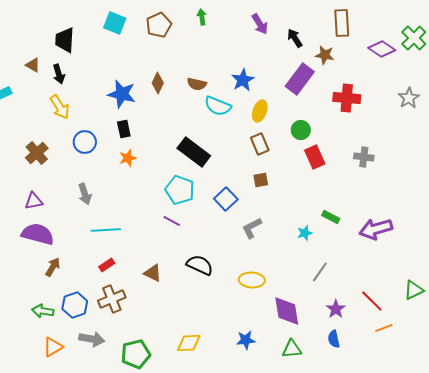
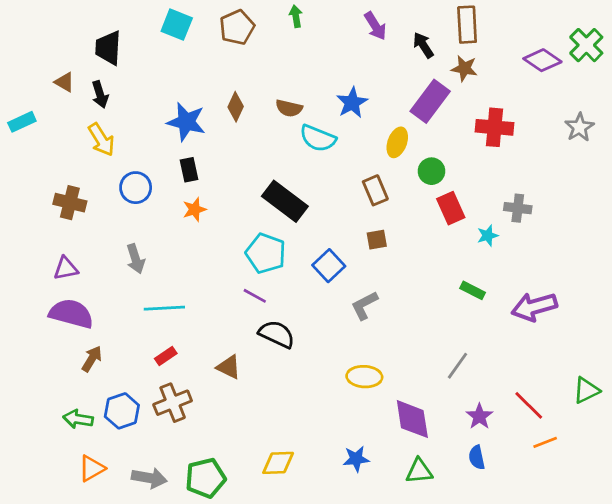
brown rectangle: (342, 23) -> (467, 25), moved
yellow ellipse: (260, 111) -> (397, 142), moved
brown cross: (37, 153) -> (70, 203), turned -35
cyan star: (305, 233) -> (488, 236), moved
black semicircle: (200, 265) -> (277, 334), moved
gray arrow: (92, 339) -> (149, 478), moved

